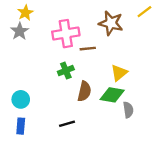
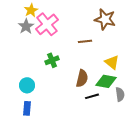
pink cross: (66, 34) -> (47, 24), moved, turned -30
green cross: (66, 71) -> (52, 60), moved
yellow triangle: (119, 73) -> (112, 62), turned -42
black line: (67, 124) -> (92, 96), moved

